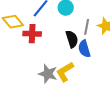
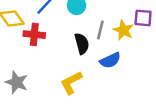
blue semicircle: (84, 49) -> (110, 60), moved, turned -102
gray star: (48, 74) -> (17, 82), moved

